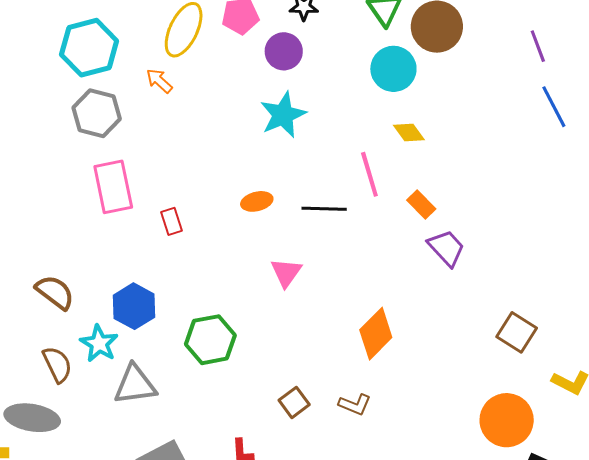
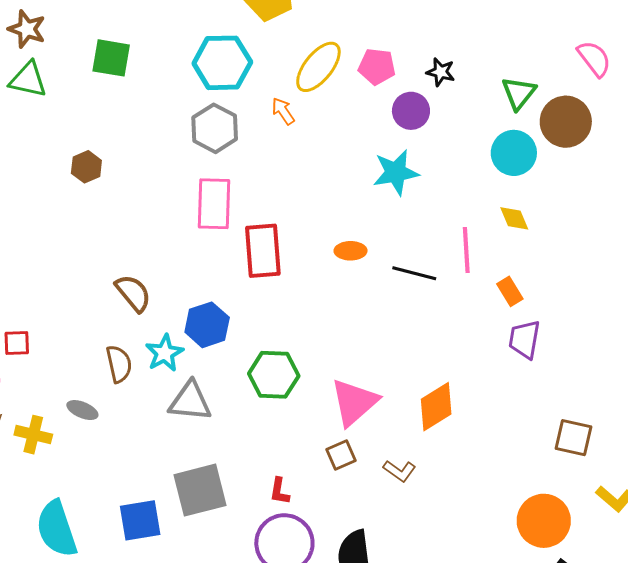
red rectangle: (172, 221) -> (263, 251), size x2.0
purple trapezoid: (446, 248) -> (524, 339), turned -141
pink triangle: (286, 273) -> (354, 402), moved, size x1.6
brown square: (517, 332) -> (574, 438), turned -33
gray ellipse: (32, 418) -> (82, 410), size x0.6

